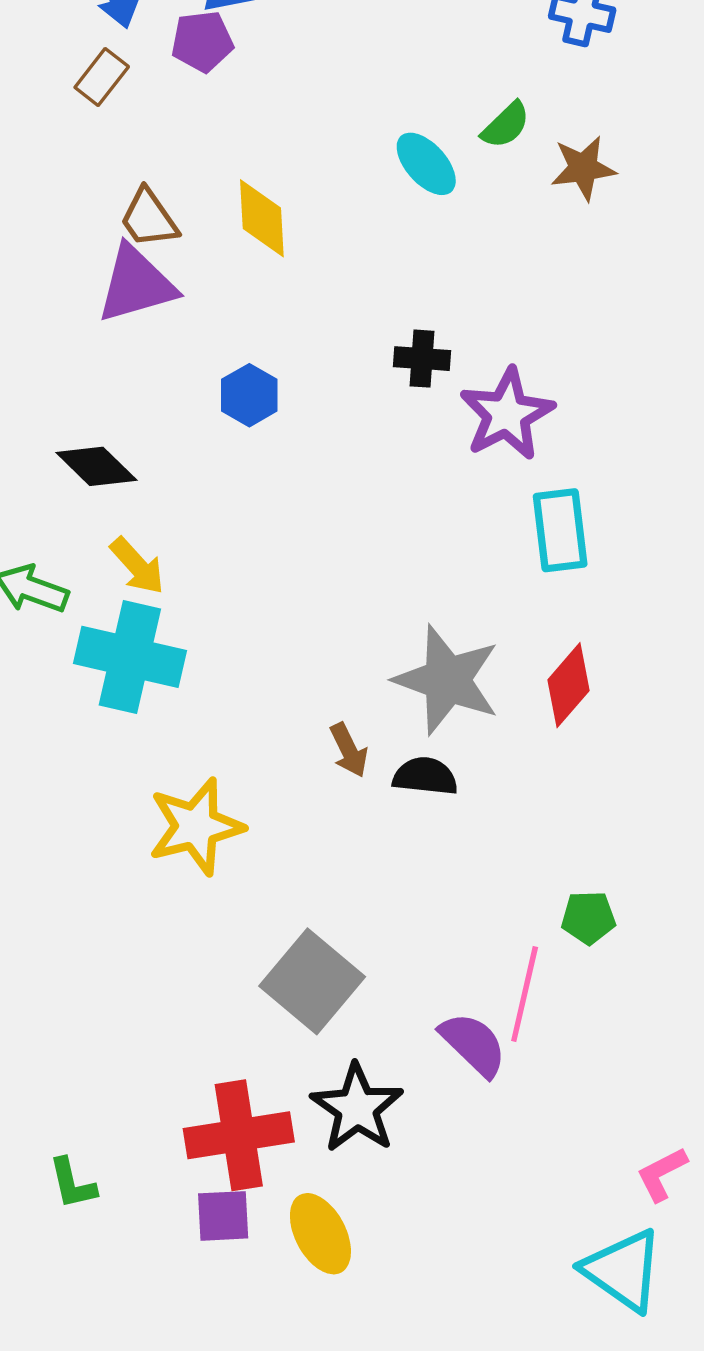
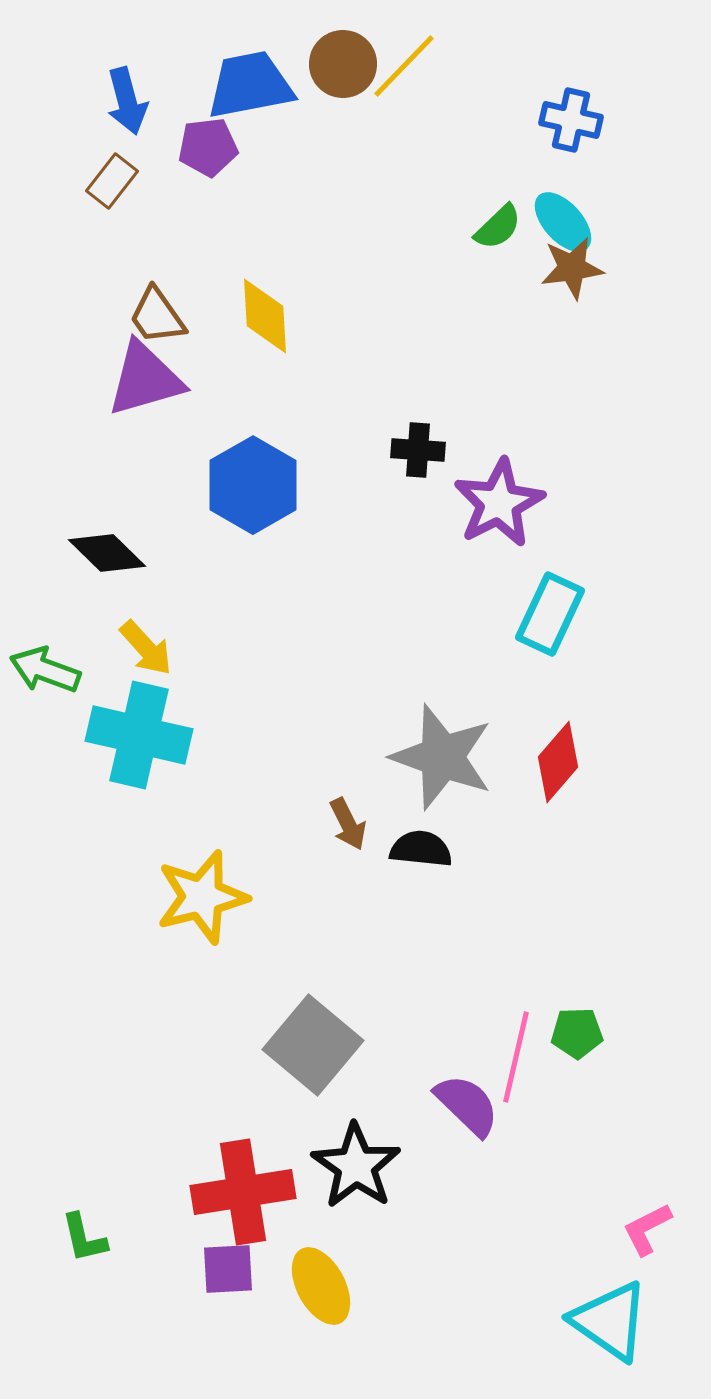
cyan ellipse: (426, 164) -> (563, 222), moved
blue hexagon: (249, 395) -> (253, 485), size x1.6
cyan rectangle: (560, 530) -> (550, 614), turned 32
green pentagon: (588, 918) -> (577, 1033), moved

